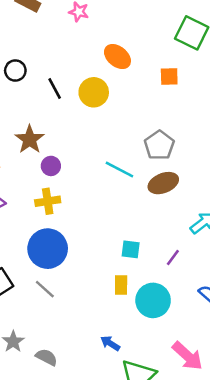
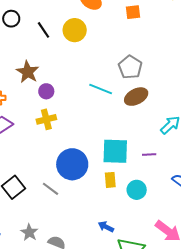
blue circle: (48, 249) -> (72, 164), moved
cyan square: (131, 249) -> (115, 151), size x1.8
purple line: (173, 258) -> (149, 155), turned 56
cyan circle: (153, 300) -> (137, 190), size x0.7

